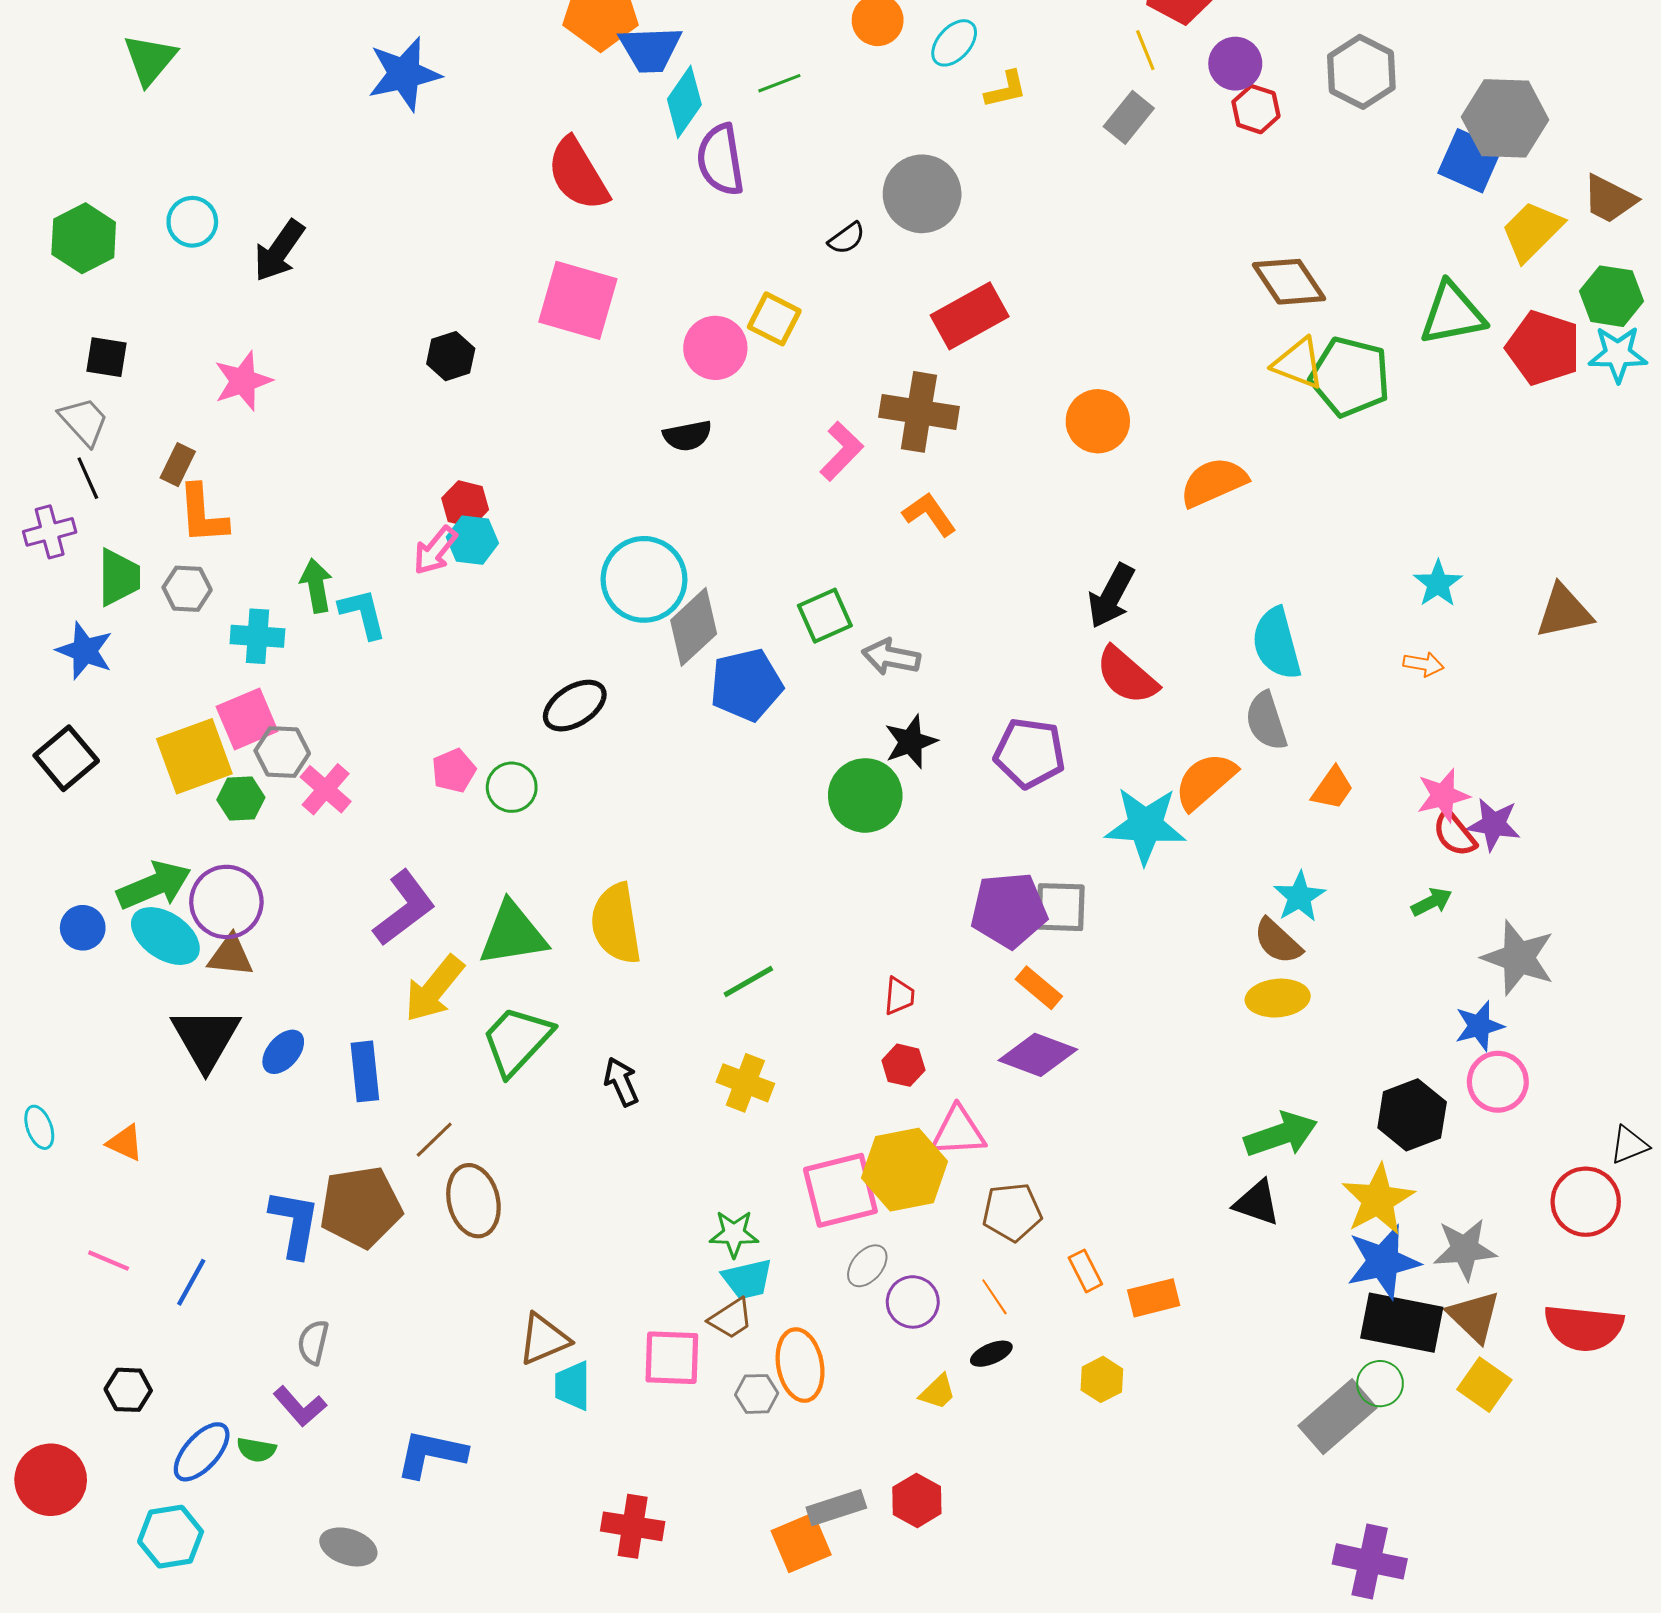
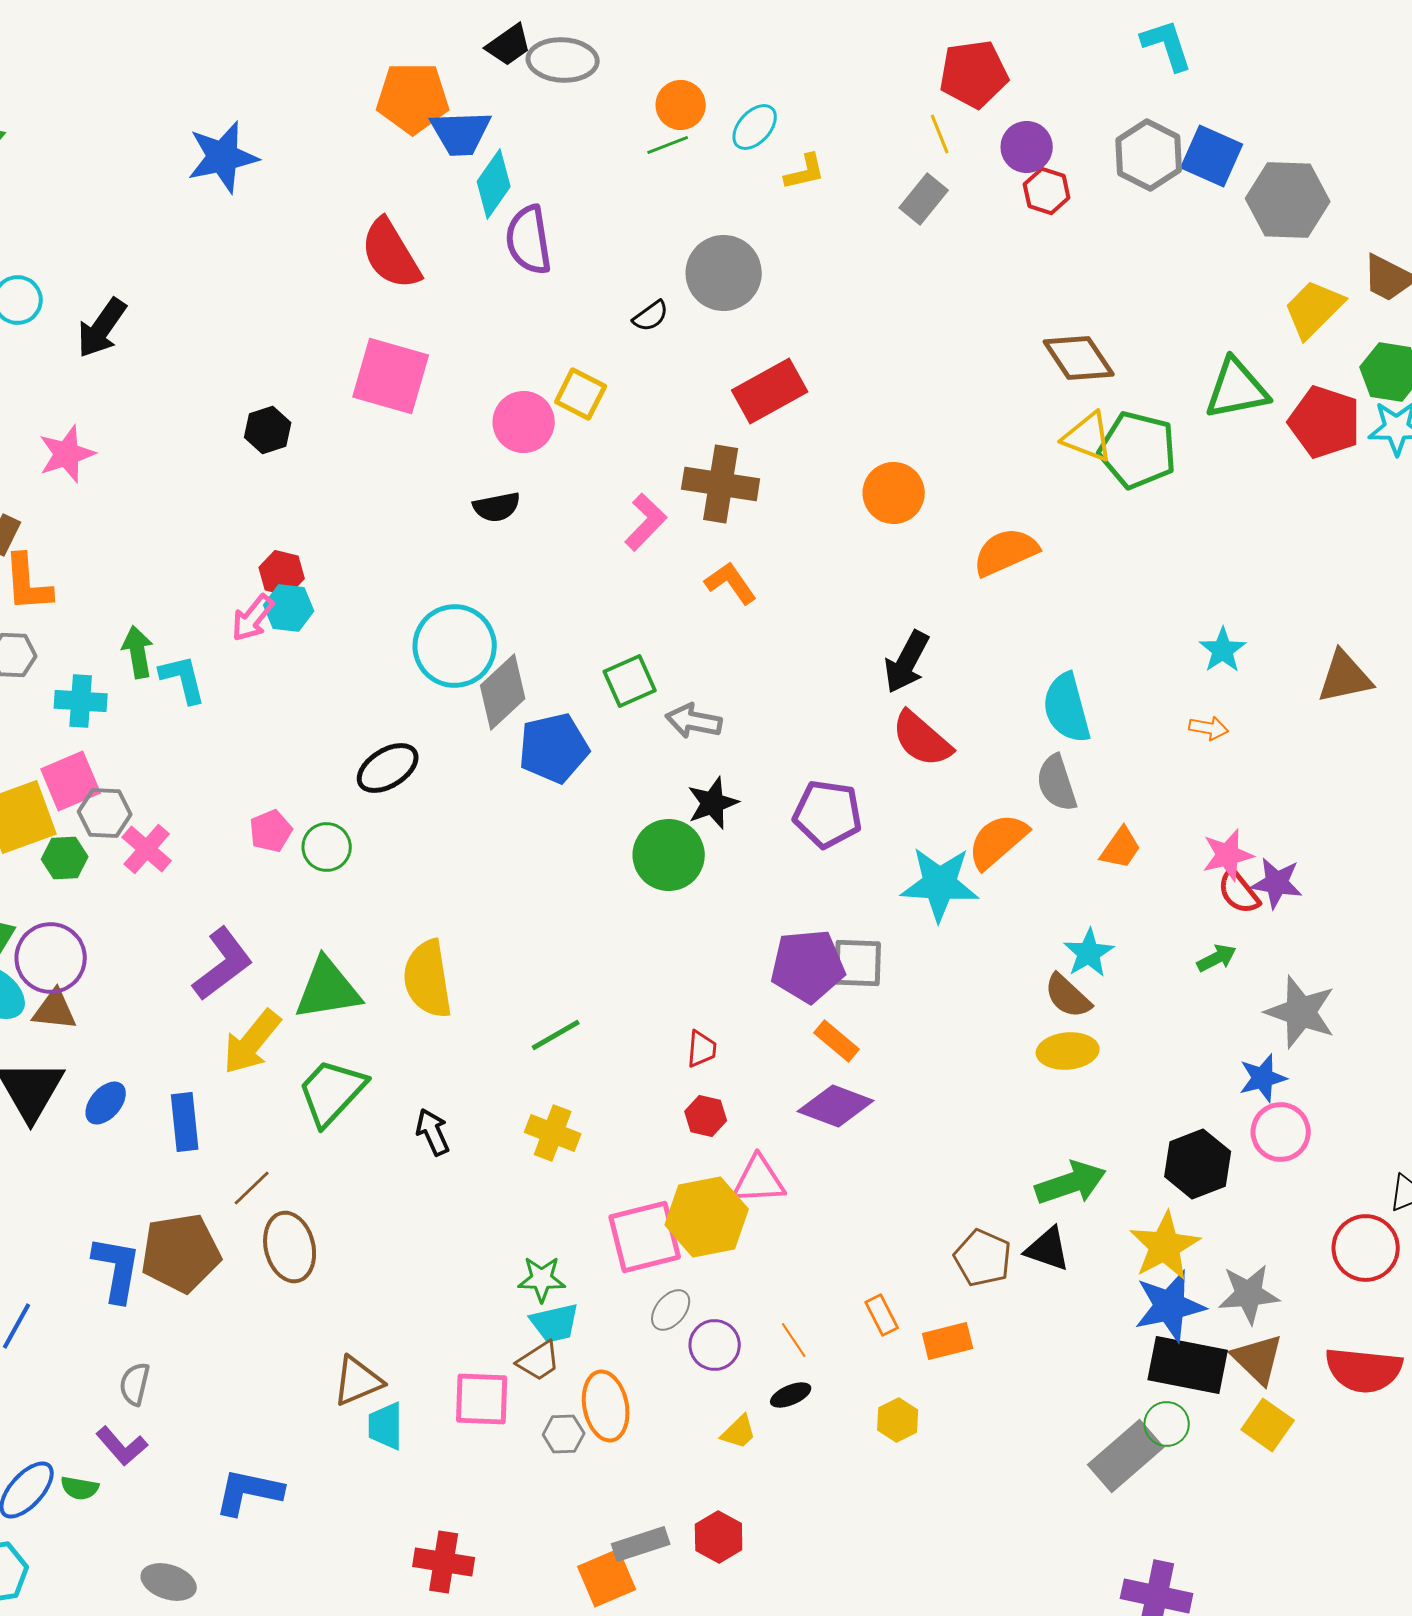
green line: (779, 83) -> (668, 145), moved
blue square: (1470, 161) -> (1212, 156), moved
brown pentagon: (1012, 1212) -> (983, 1258), moved, turned 30

